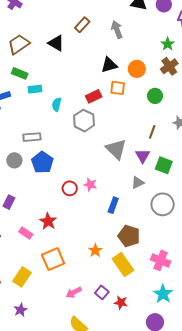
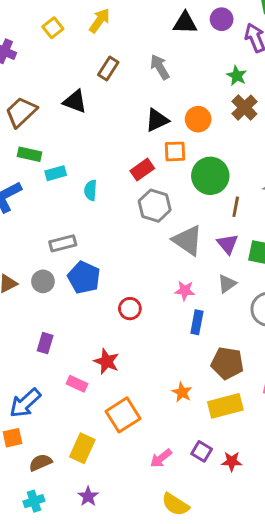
green circle: (155, 96) -> (210, 176), moved, size x1.6
gray hexagon: (84, 121) -> (155, 206), moved
pink star: (90, 185) -> (185, 291), moved
yellow rectangle: (123, 264) -> (225, 406), turned -60

